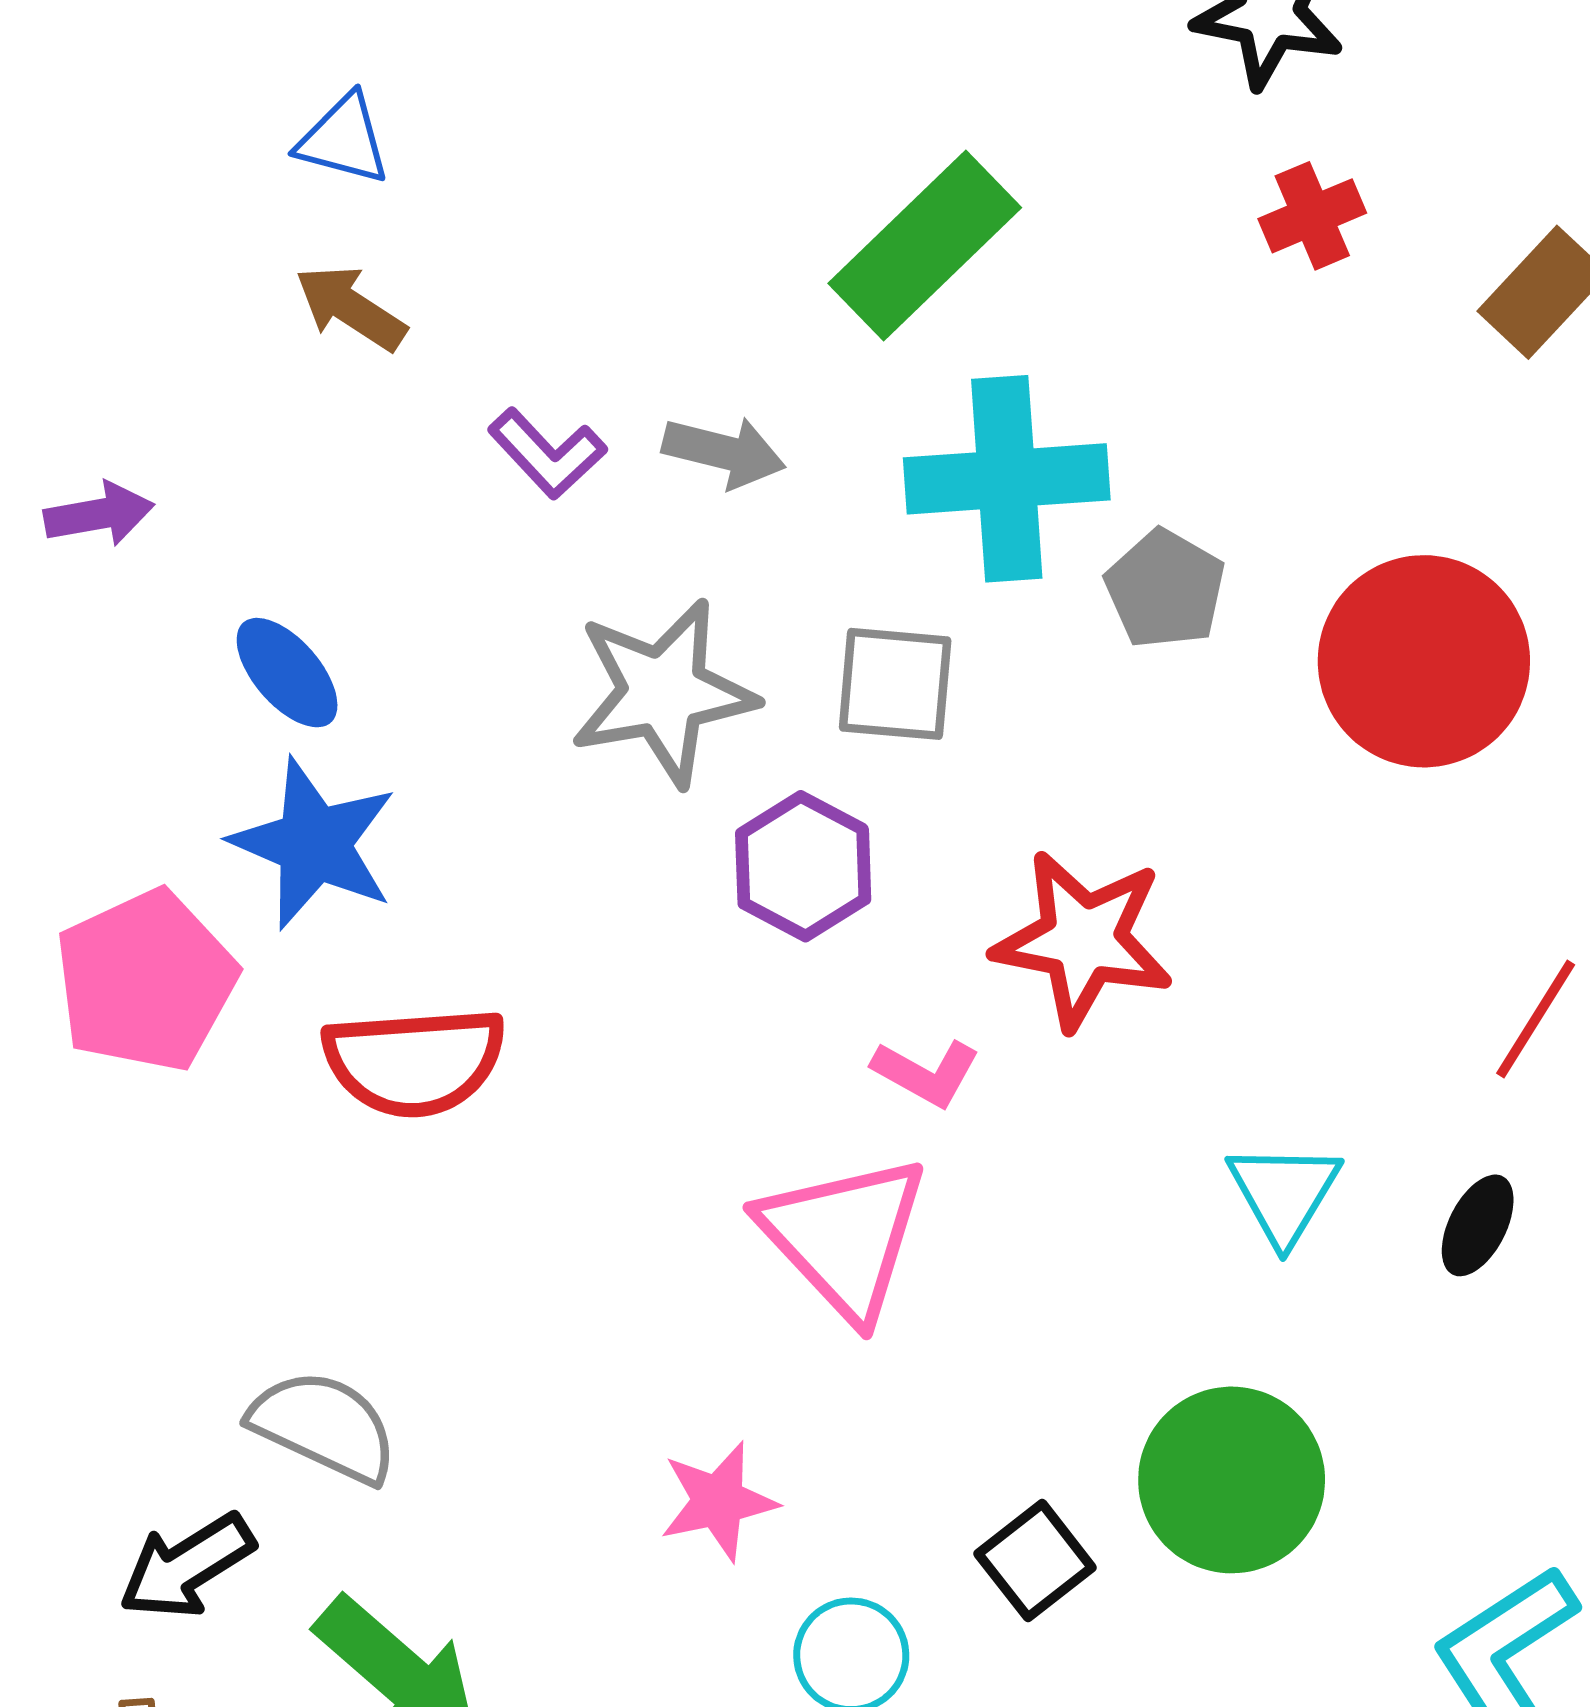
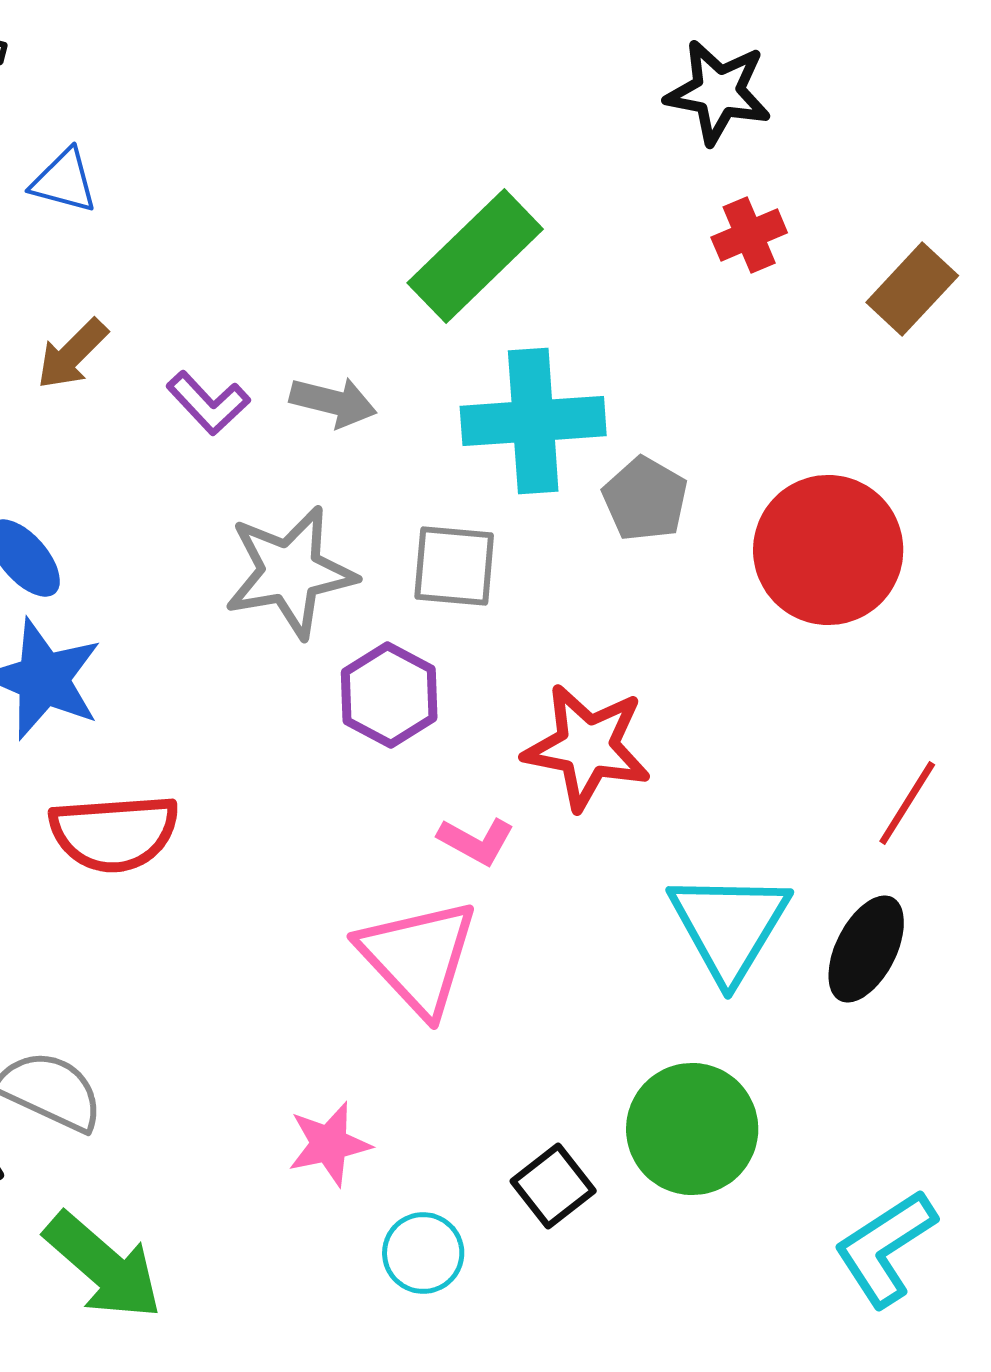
brown arrow: (351, 308) -> (72, 354), moved, turned -78
cyan triangle: (1284, 1193) -> (729, 926), size x1.5
black ellipse: (1478, 1225) -> (866, 949), size x1.5

